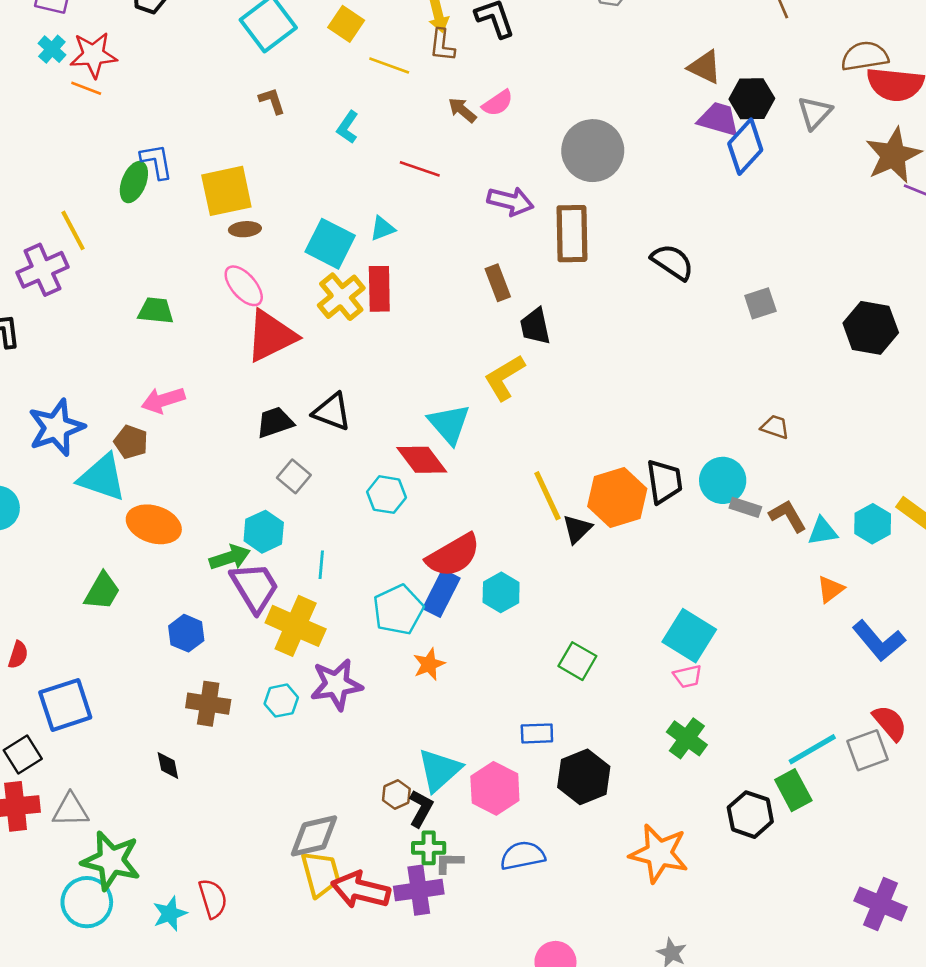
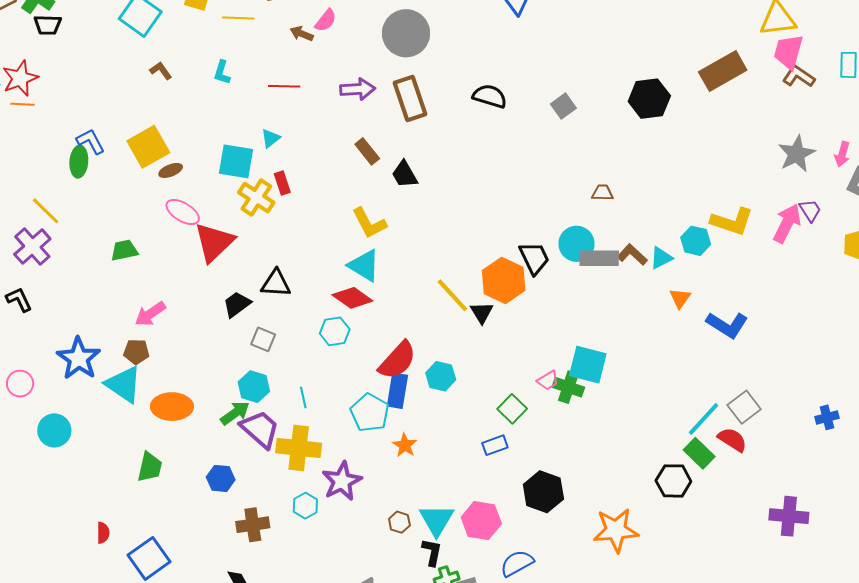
red rectangle: (379, 289) -> (282, 183), size x0.7
yellow L-shape: (504, 377) -> (369, 223), moved, turned -69
cyan triangle: (102, 478) -> (124, 384), turned 33
gray rectangle: (745, 507) -> (599, 258), size x1.6
green square: (577, 661) -> (512, 409), turned 32
pink trapezoid: (688, 676) -> (548, 380), moved
red semicircle: (890, 723) -> (732, 440), moved
blue rectangle: (537, 733) -> (495, 445), moved
green cross: (687, 738) -> (568, 387), moved
brown hexagon: (396, 794) -> (399, 522), moved

